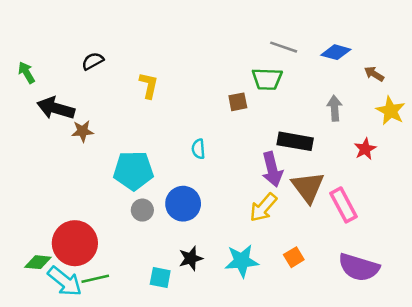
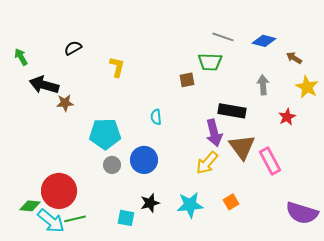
purple semicircle: (359, 267) -> (302, 213), moved

